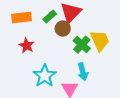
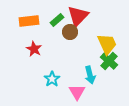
green cross: (82, 45) -> (109, 61), moved
cyan star: (45, 76) -> (52, 79), size x0.7

